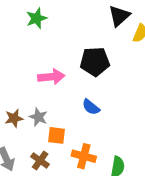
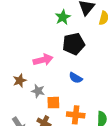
green star: (37, 18) -> (63, 17), moved
brown star: (14, 118) -> (20, 81), moved

